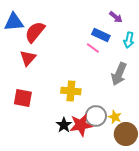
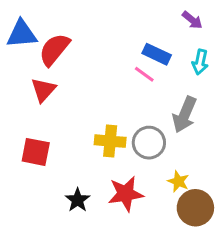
purple arrow: (116, 17) -> (192, 20), moved
gray circle: (96, 116) -> (149, 143), moved
black star: (64, 125) -> (78, 200), moved

